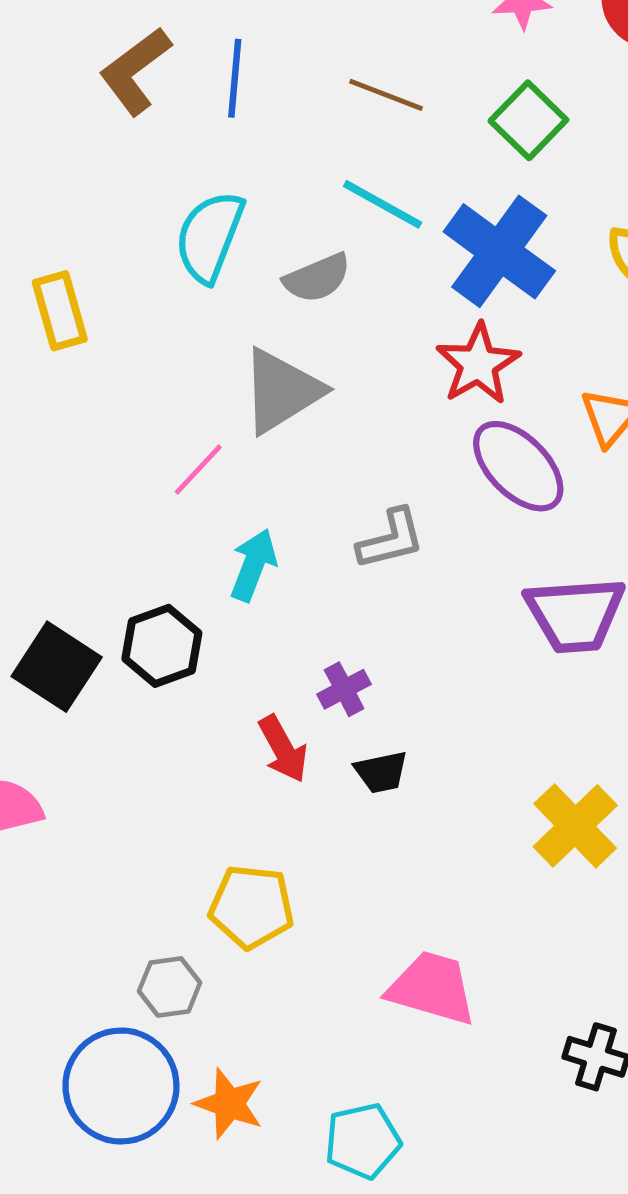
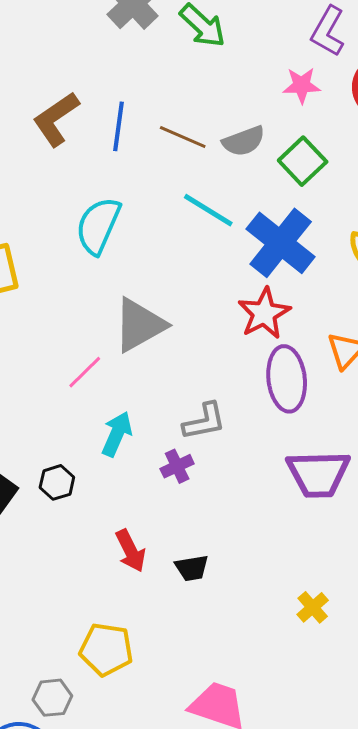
brown line: (386, 95) -> (183, 137), moved
gray semicircle: (317, 278) -> (244, 141), moved
purple ellipse: (518, 466) -> (287, 379), turned 36
black hexagon: (162, 646) -> (57, 482), size x0.7
purple cross: (344, 689) -> (177, 466), moved
yellow cross: (575, 826) -> (313, 607), size x0.6

